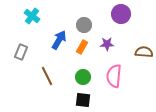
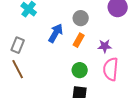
purple star: (107, 44) -> (105, 46), moved
brown line: (47, 76) -> (18, 69), moved

